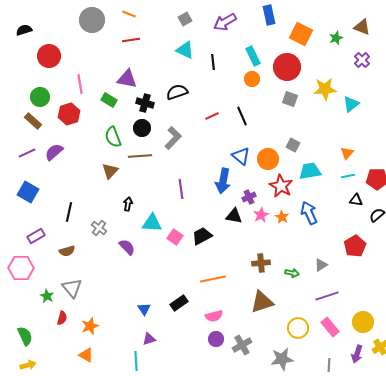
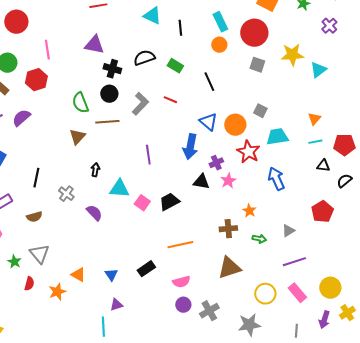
green rectangle: (109, 100) -> (175, 66), moved
red line: (212, 116) -> (170, 100), moved, turned 48
orange star: (282, 217) -> (249, 211), moved
orange triangle: (86, 355) -> (78, 275), moved

